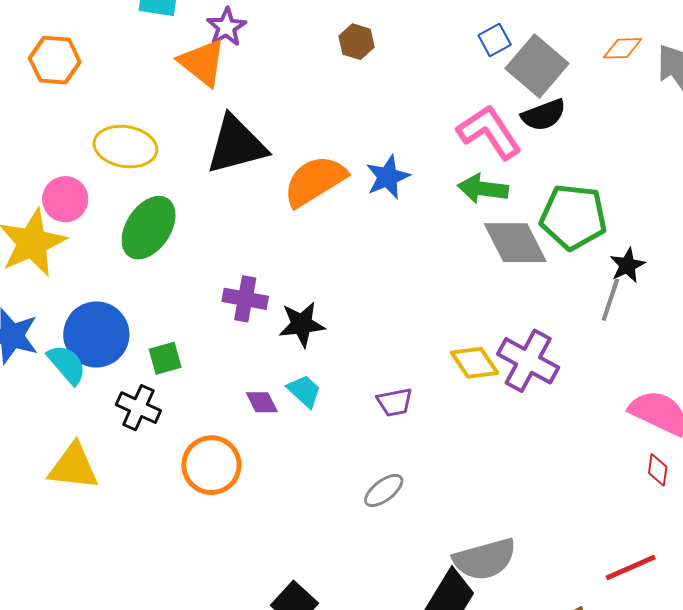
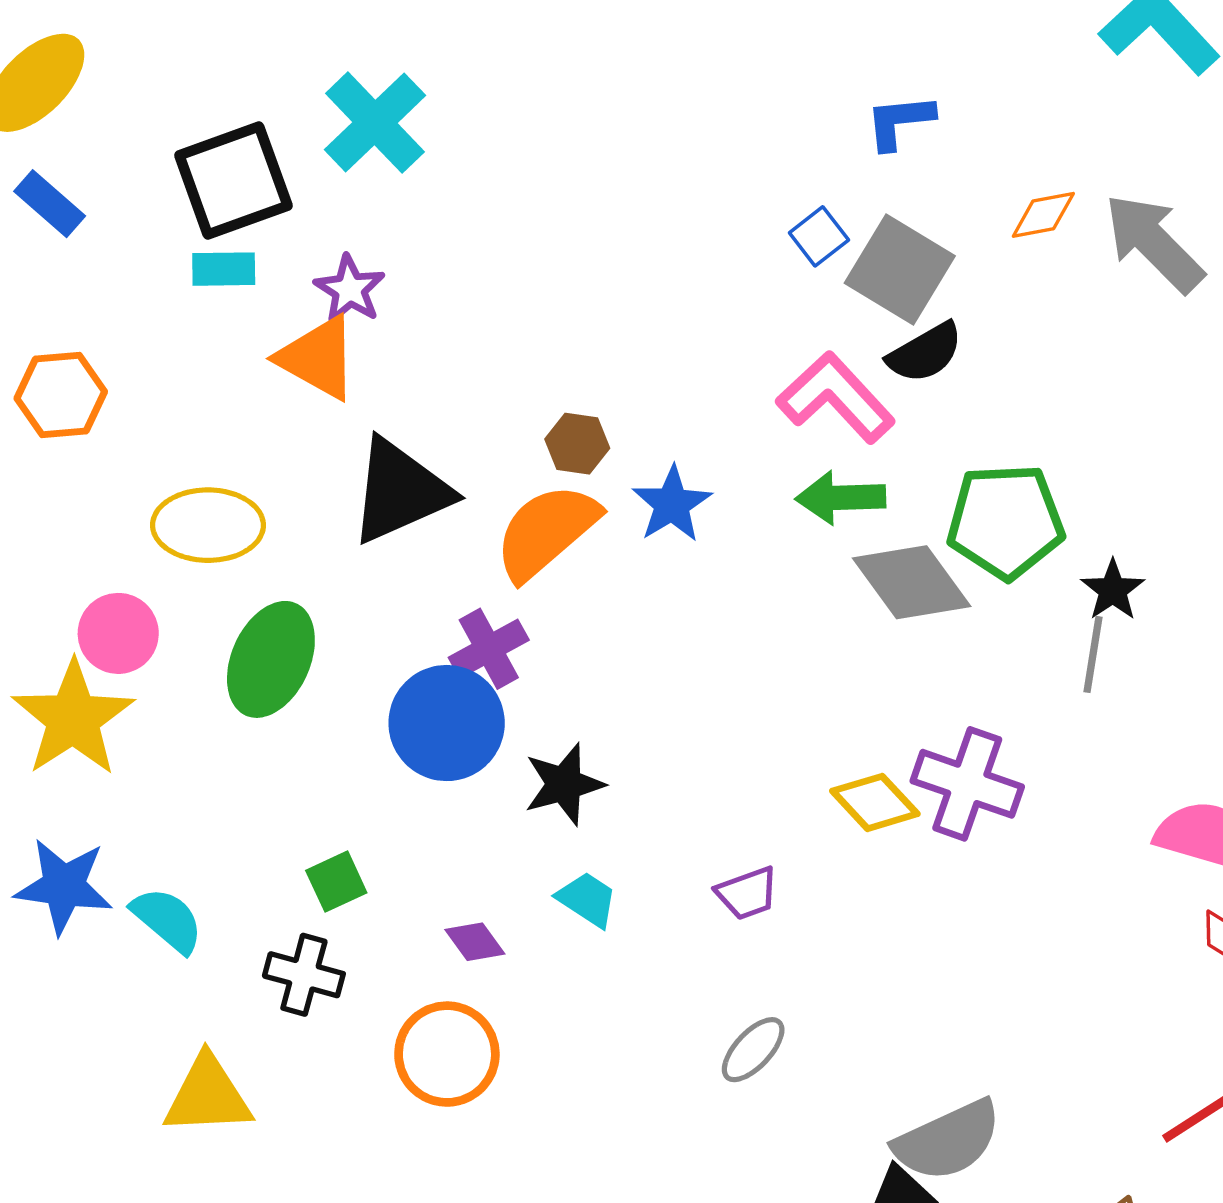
brown hexagon: (357, 42) -> (577, 444), moved
purple cross: (245, 299) -> (489, 649), moved, turned -30
blue circle: (96, 334) -> (447, 723), moved
purple diamond: (262, 402) -> (475, 942), moved

